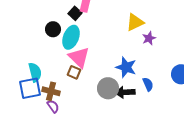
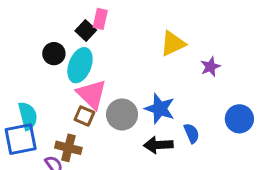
purple star: (149, 38) -> (210, 67), moved
gray circle: (108, 88) -> (122, 114), moved
brown cross: (51, 91) -> (68, 148), moved

